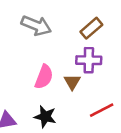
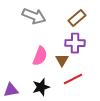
red line: (102, 110) -> (73, 79), moved
black star: (45, 117) -> (41, 87), turned -30

